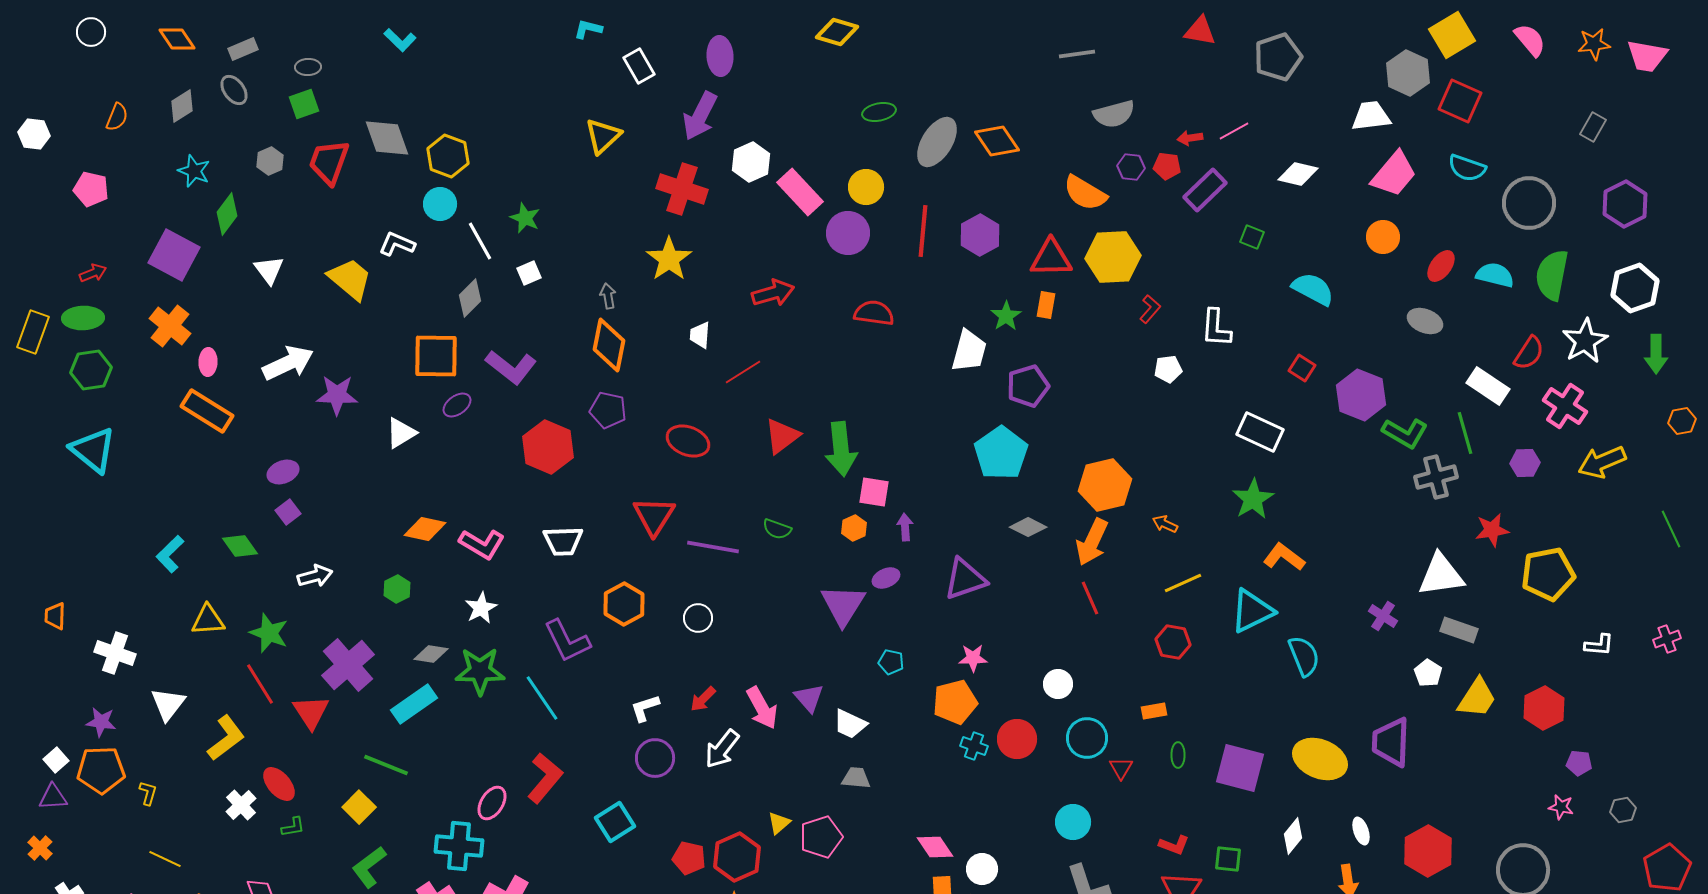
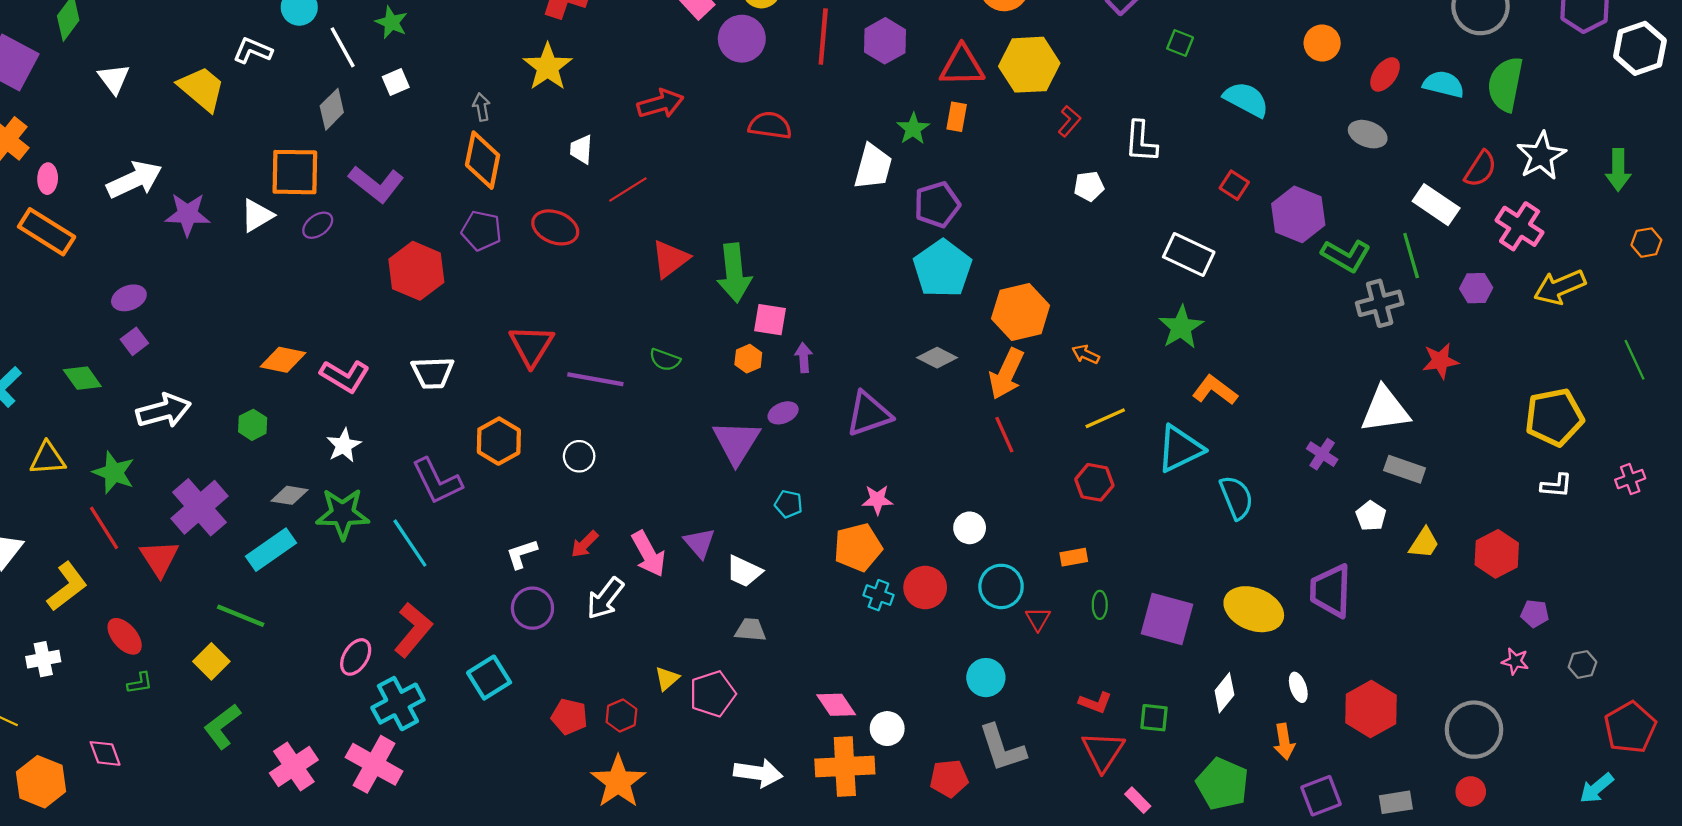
white hexagon: (1635, 288) -> (1640, 48), moved
white triangle: (401, 433) -> (257, 215), moved
red ellipse: (688, 441) -> (555, 227), moved
cyan pentagon: (1001, 453) -> (942, 269), moved
yellow pentagon: (1548, 574) -> (1554, 417), moved
white arrow: (315, 576) -> (164, 411), size x1.4
yellow trapezoid: (1477, 698) -> (1424, 543), size x0.7
white cross: (241, 805) -> (43, 659), moved, turned 32
cyan cross: (459, 846) -> (398, 704), moved, turned -33
red hexagon: (737, 857) -> (621, 716), size x0.6

